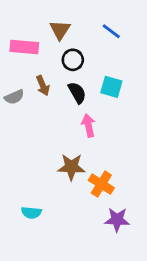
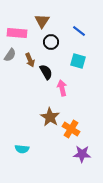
blue line: (111, 31) -> (79, 31), moved
black semicircle: (77, 93) -> (46, 72), moved
gray semicircle: (14, 97) -> (10, 55), moved, turned -32
brown star: (71, 167) -> (50, 117), turned 30

